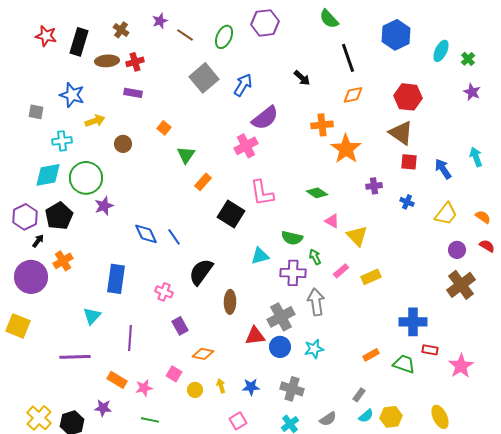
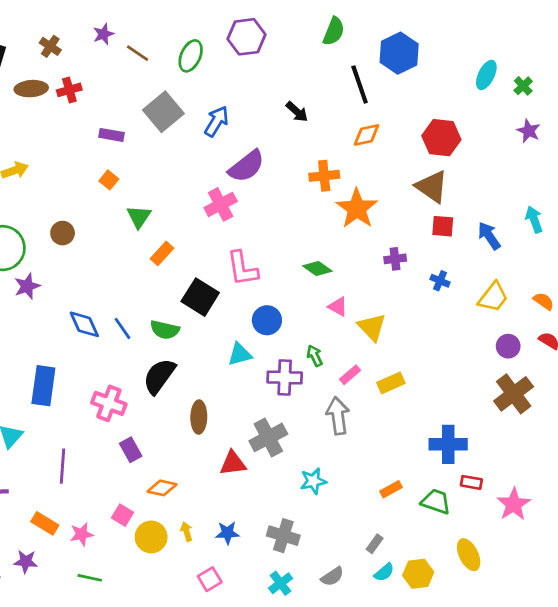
green semicircle: (329, 19) -> (334, 31), turned -115
blue hexagon: (396, 35) -> (399, 53), moved
purple rectangle: (133, 93) -> (112, 135), moved
brown circle: (123, 144) -> (63, 233), moved
green semicircle: (292, 238) -> (165, 330), moved
pink cross: (164, 292) -> (109, 403), size x1.4
gray arrow: (316, 302) -> (338, 416), moved
blue circle: (280, 347) -> (267, 320), moved
yellow circle: (195, 390) -> (151, 537), size x1.5
yellow ellipse: (440, 417) -> (469, 555), moved

